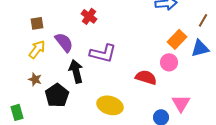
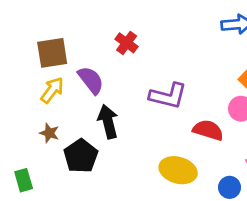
brown square: (37, 23) -> (52, 53), size x1.6
purple L-shape: (103, 53) -> (168, 96), moved
yellow ellipse: (110, 105) -> (178, 170), moved

